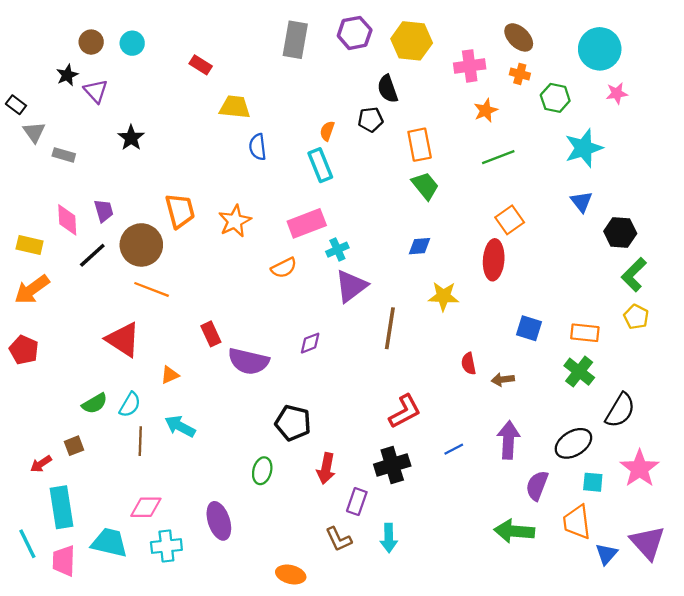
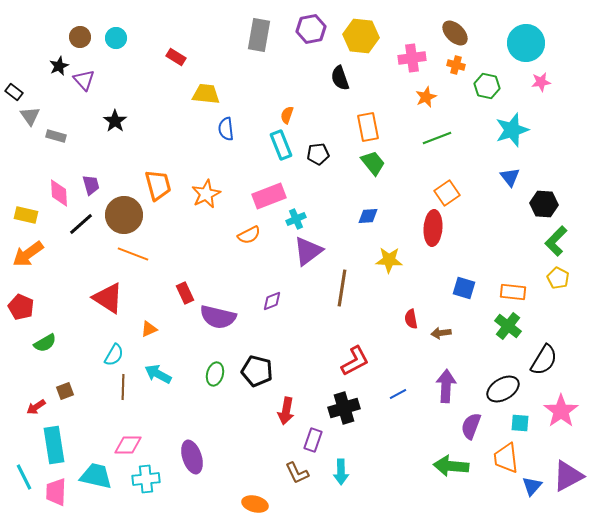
black pentagon: (371, 120) -> (318, 154), moved
green semicircle: (95, 403) -> (45, 343), moved
green ellipse: (262, 471) -> (215, 374), moved
purple triangle: (648, 543) -> (568, 476), turned 44

